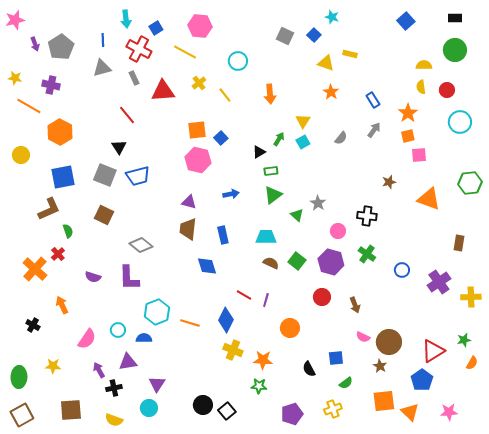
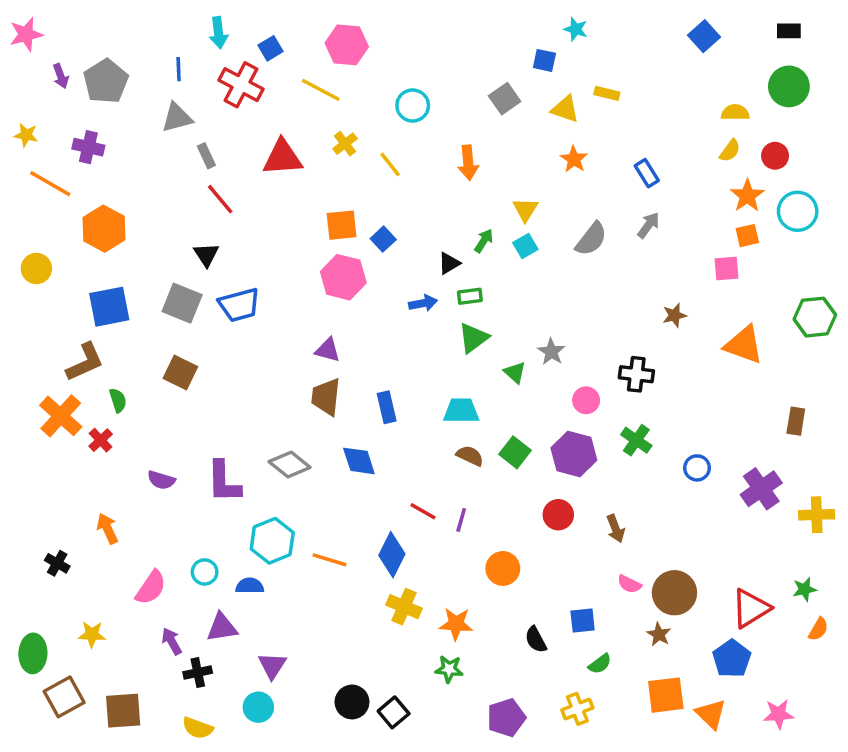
blue square: (314, 35) -> (544, 60), turned -32
gray square: (285, 36) -> (505, 99), moved, turned 30
gray rectangle: (134, 78) -> (206, 156), moved
yellow semicircle: (421, 87) -> (730, 151), turned -136
orange star: (408, 113) -> (747, 196), moved
orange square: (408, 136) -> (747, 236), moved
gray semicircle: (341, 138) -> (591, 239), size x1.5
blue arrow: (231, 194) -> (423, 303), moved
gray diamond: (141, 245) -> (290, 464), moved
orange cross: (35, 269) -> (61, 416), moved
brown square: (22, 415) -> (64, 697), moved

